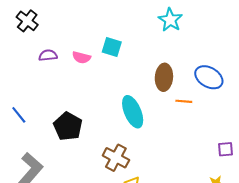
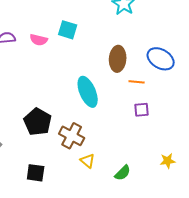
black pentagon: (68, 126) -> (38, 122), moved
purple square: (226, 149) -> (142, 110), moved

